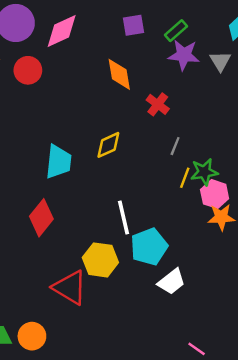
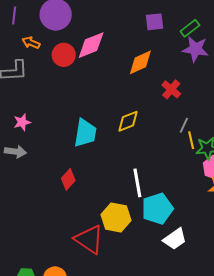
pink diamond: (62, 31) -> (91, 45), moved
orange diamond: (119, 74) -> (140, 62), turned 72
yellow line: (185, 178) -> (191, 140), moved, turned -36
red diamond: (41, 218) -> (68, 179), size x0.7

